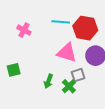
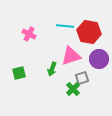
pink triangle: (67, 53) -> (71, 56), turned -35
green arrow: (48, 81) -> (52, 69), moved

